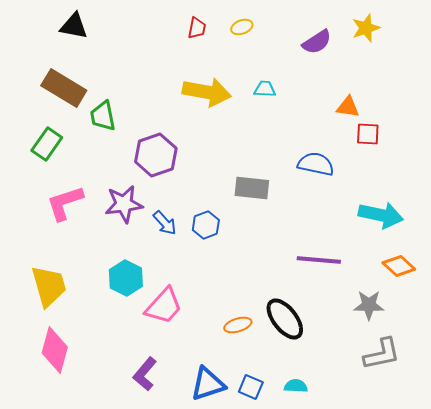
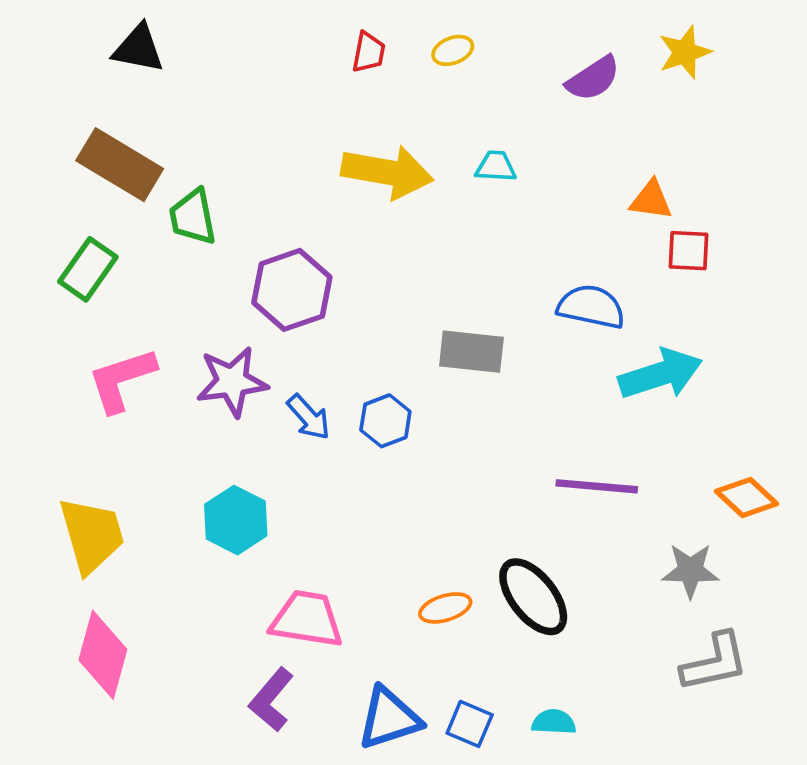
cyan arrow: (381, 215) -> (660, 374), moved, turned -30
pink trapezoid: (164, 306) -> (307, 619), moved, turned -123

